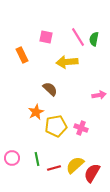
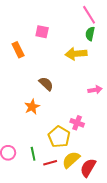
pink line: (78, 37) -> (89, 15), moved
yellow arrow: (67, 62) -> (76, 54), moved
yellow pentagon: (56, 126) -> (59, 137), moved, turned -30

